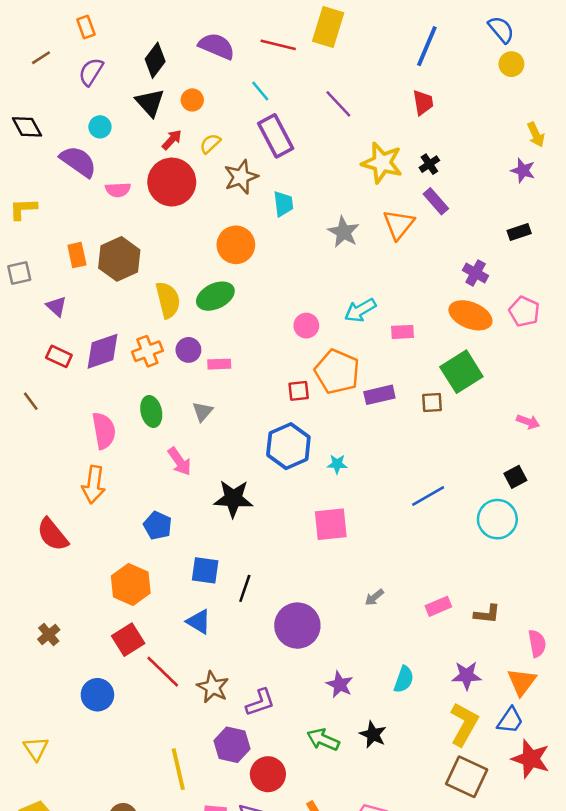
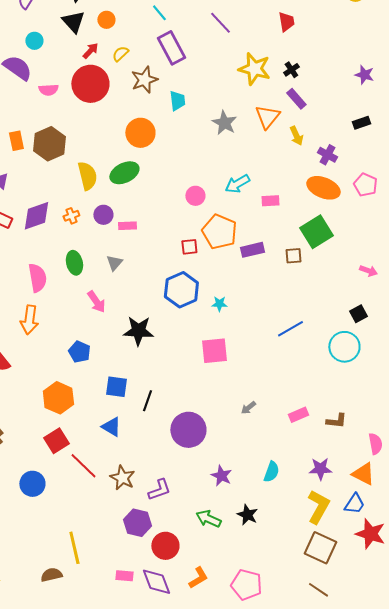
yellow arrow: (536, 135) -> (296, 136), moved
orange cross: (147, 351) -> (71, 216), size x0.7
orange triangle: (522, 682) -> (363, 474), turned -40
yellow line: (178, 769) -> (74, 548), moved

